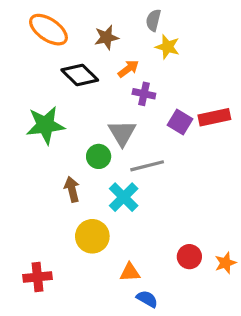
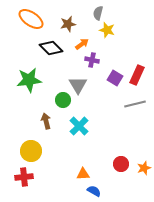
red rectangle: (214, 117) -> (137, 75), turned -54
gray line: (147, 166) -> (135, 104), moved
yellow circle: (92, 236) -> (31, 151), moved

